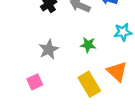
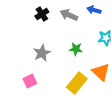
yellow rectangle: (89, 84) -> (77, 83), turned 70

